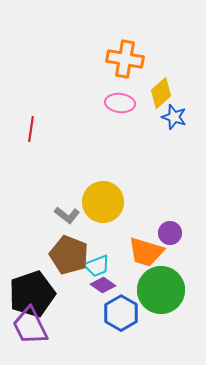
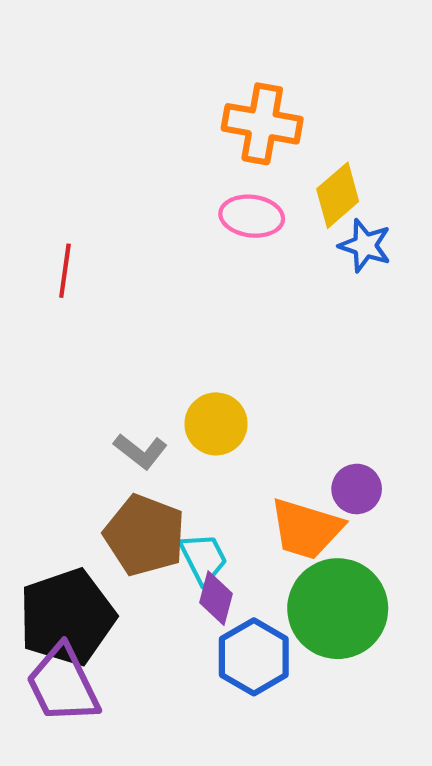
yellow circle: (103, 202) -> (216, 424), size x0.7
cyan trapezoid: (97, 266) -> (203, 558), turned -96
purple diamond: (103, 285) -> (216, 598), turned 70

